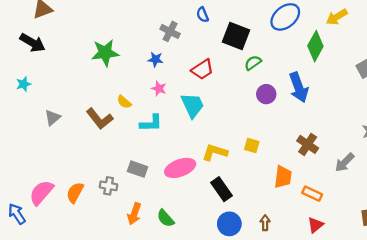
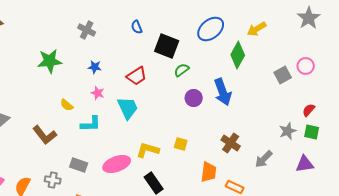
gray cross: (170, 31) -> (87, 30), moved
brown L-shape: (100, 119) -> (45, 135), moved

